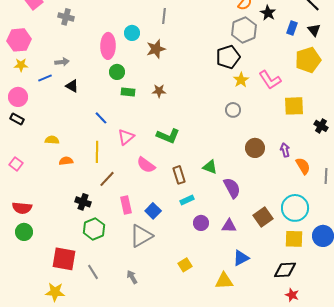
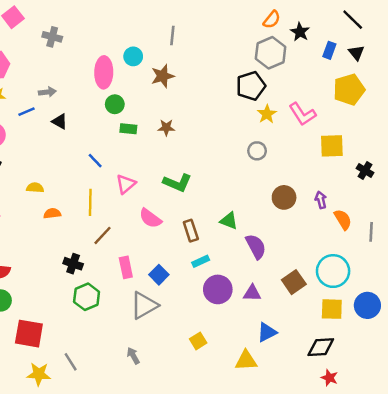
purple circle: (201, 223) -> (218, 289), size x1.5
red square: (64, 259) -> (29, 334), moved
gray line: (93, 272) -> (71, 362), moved

